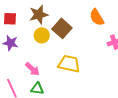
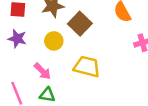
yellow circle: (42, 35) -> (54, 41), moved

